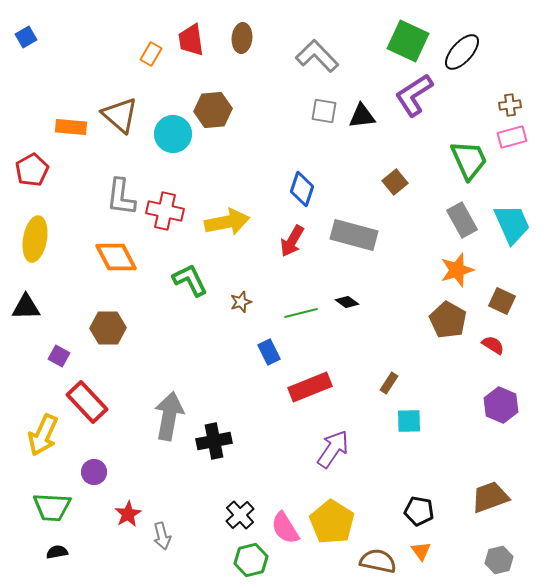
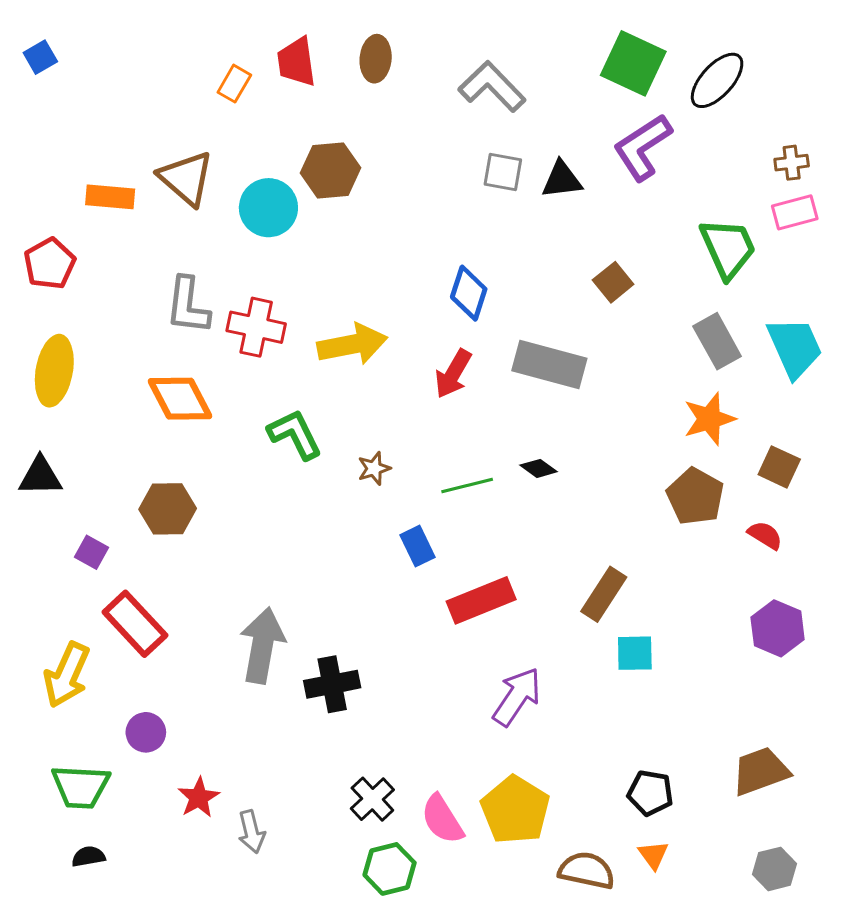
brown rectangle: (389, 383) -> (604, 594), size x1.6

